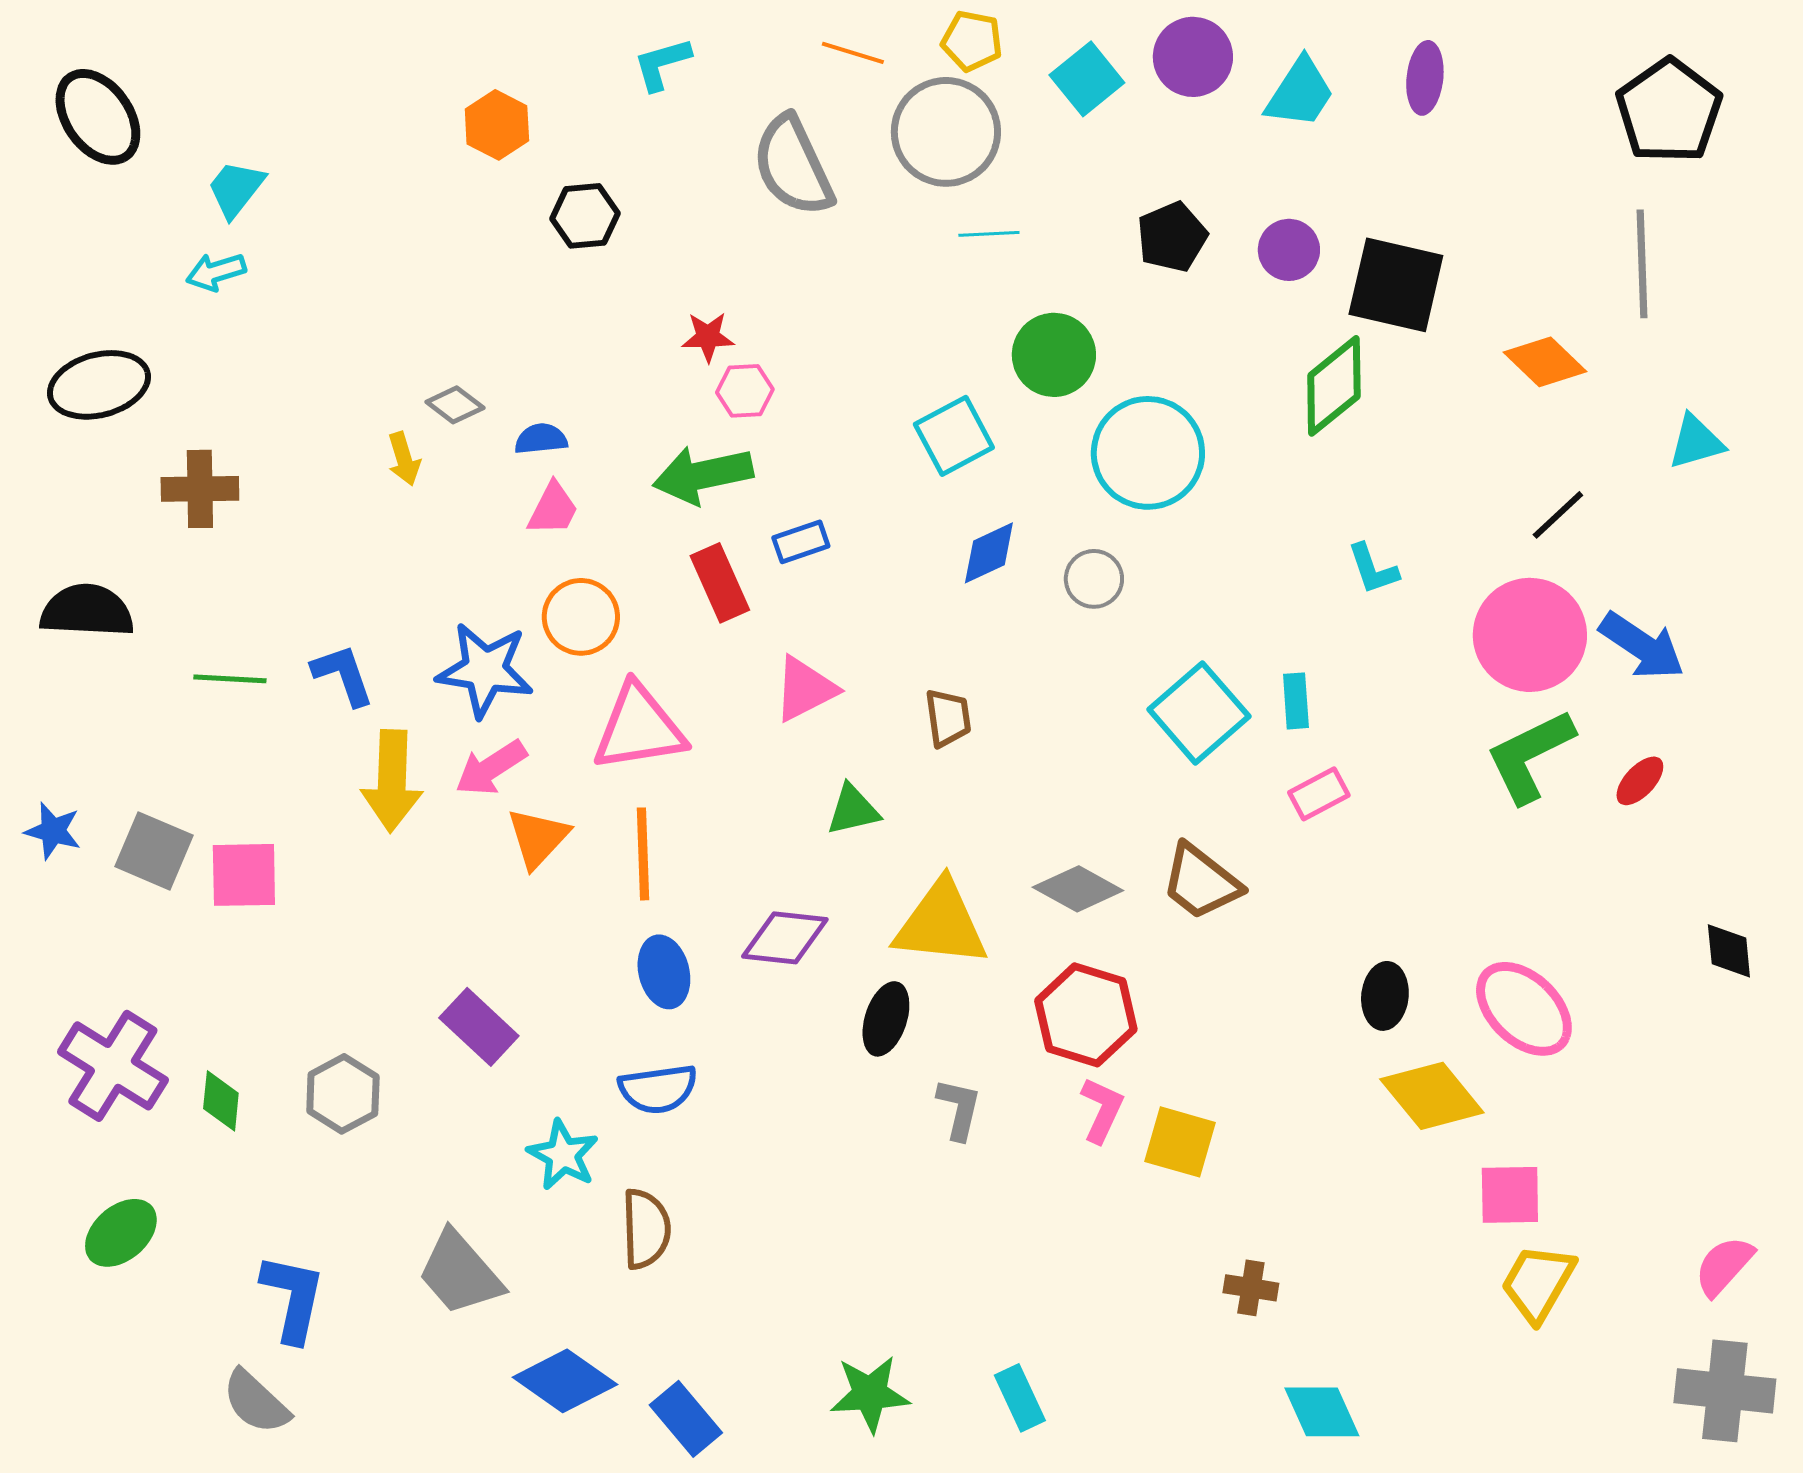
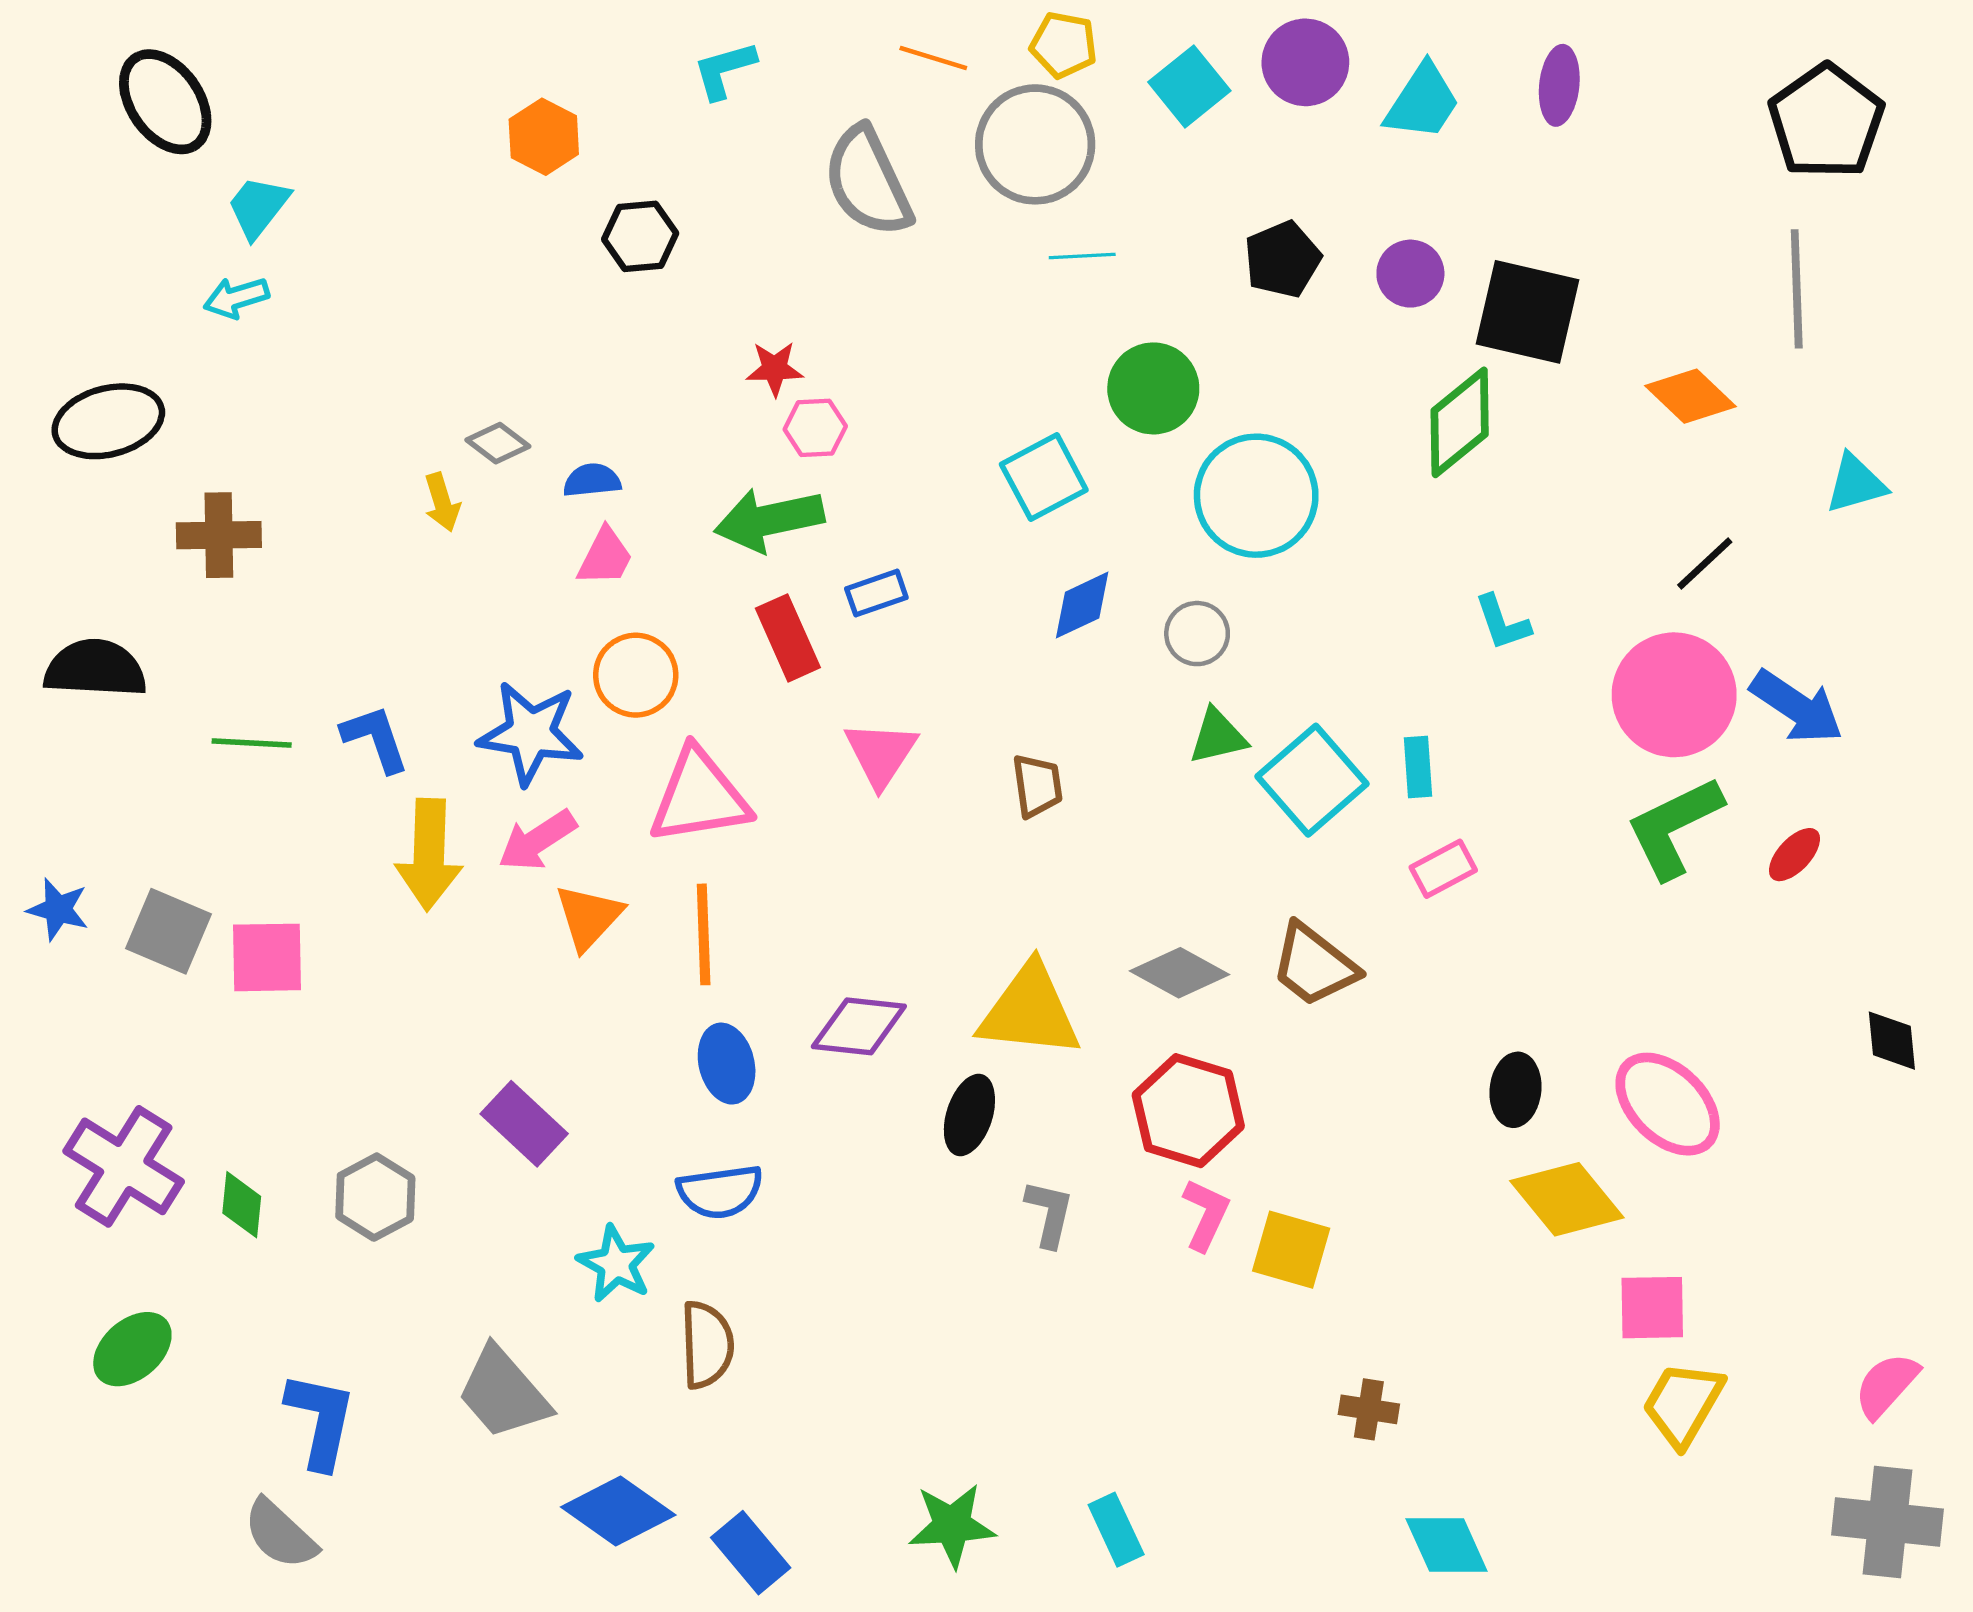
black ellipse: (98, 117) -> (165, 102), moved
pink triangle: (805, 689) -> (881, 754), turned -30
green triangle: (853, 810) -> (1218, 736), moved

